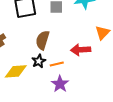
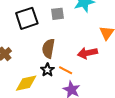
orange line: (57, 64) -> (66, 70), turned 48

